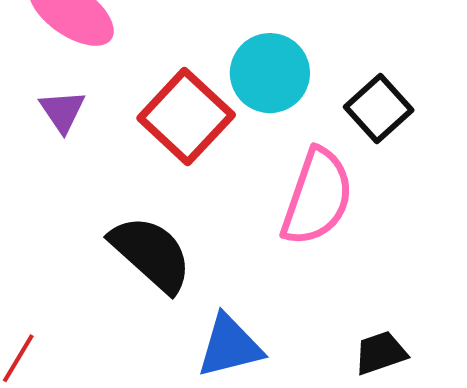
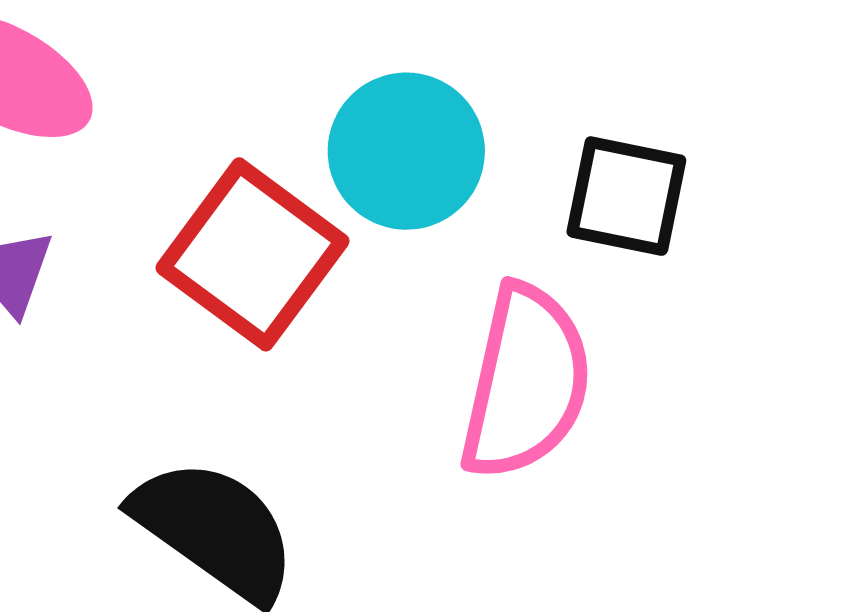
black square: (379, 109) -> (626, 196), turned -30

